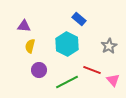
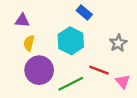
purple circle: (39, 70) -> (39, 70), size x1.6

